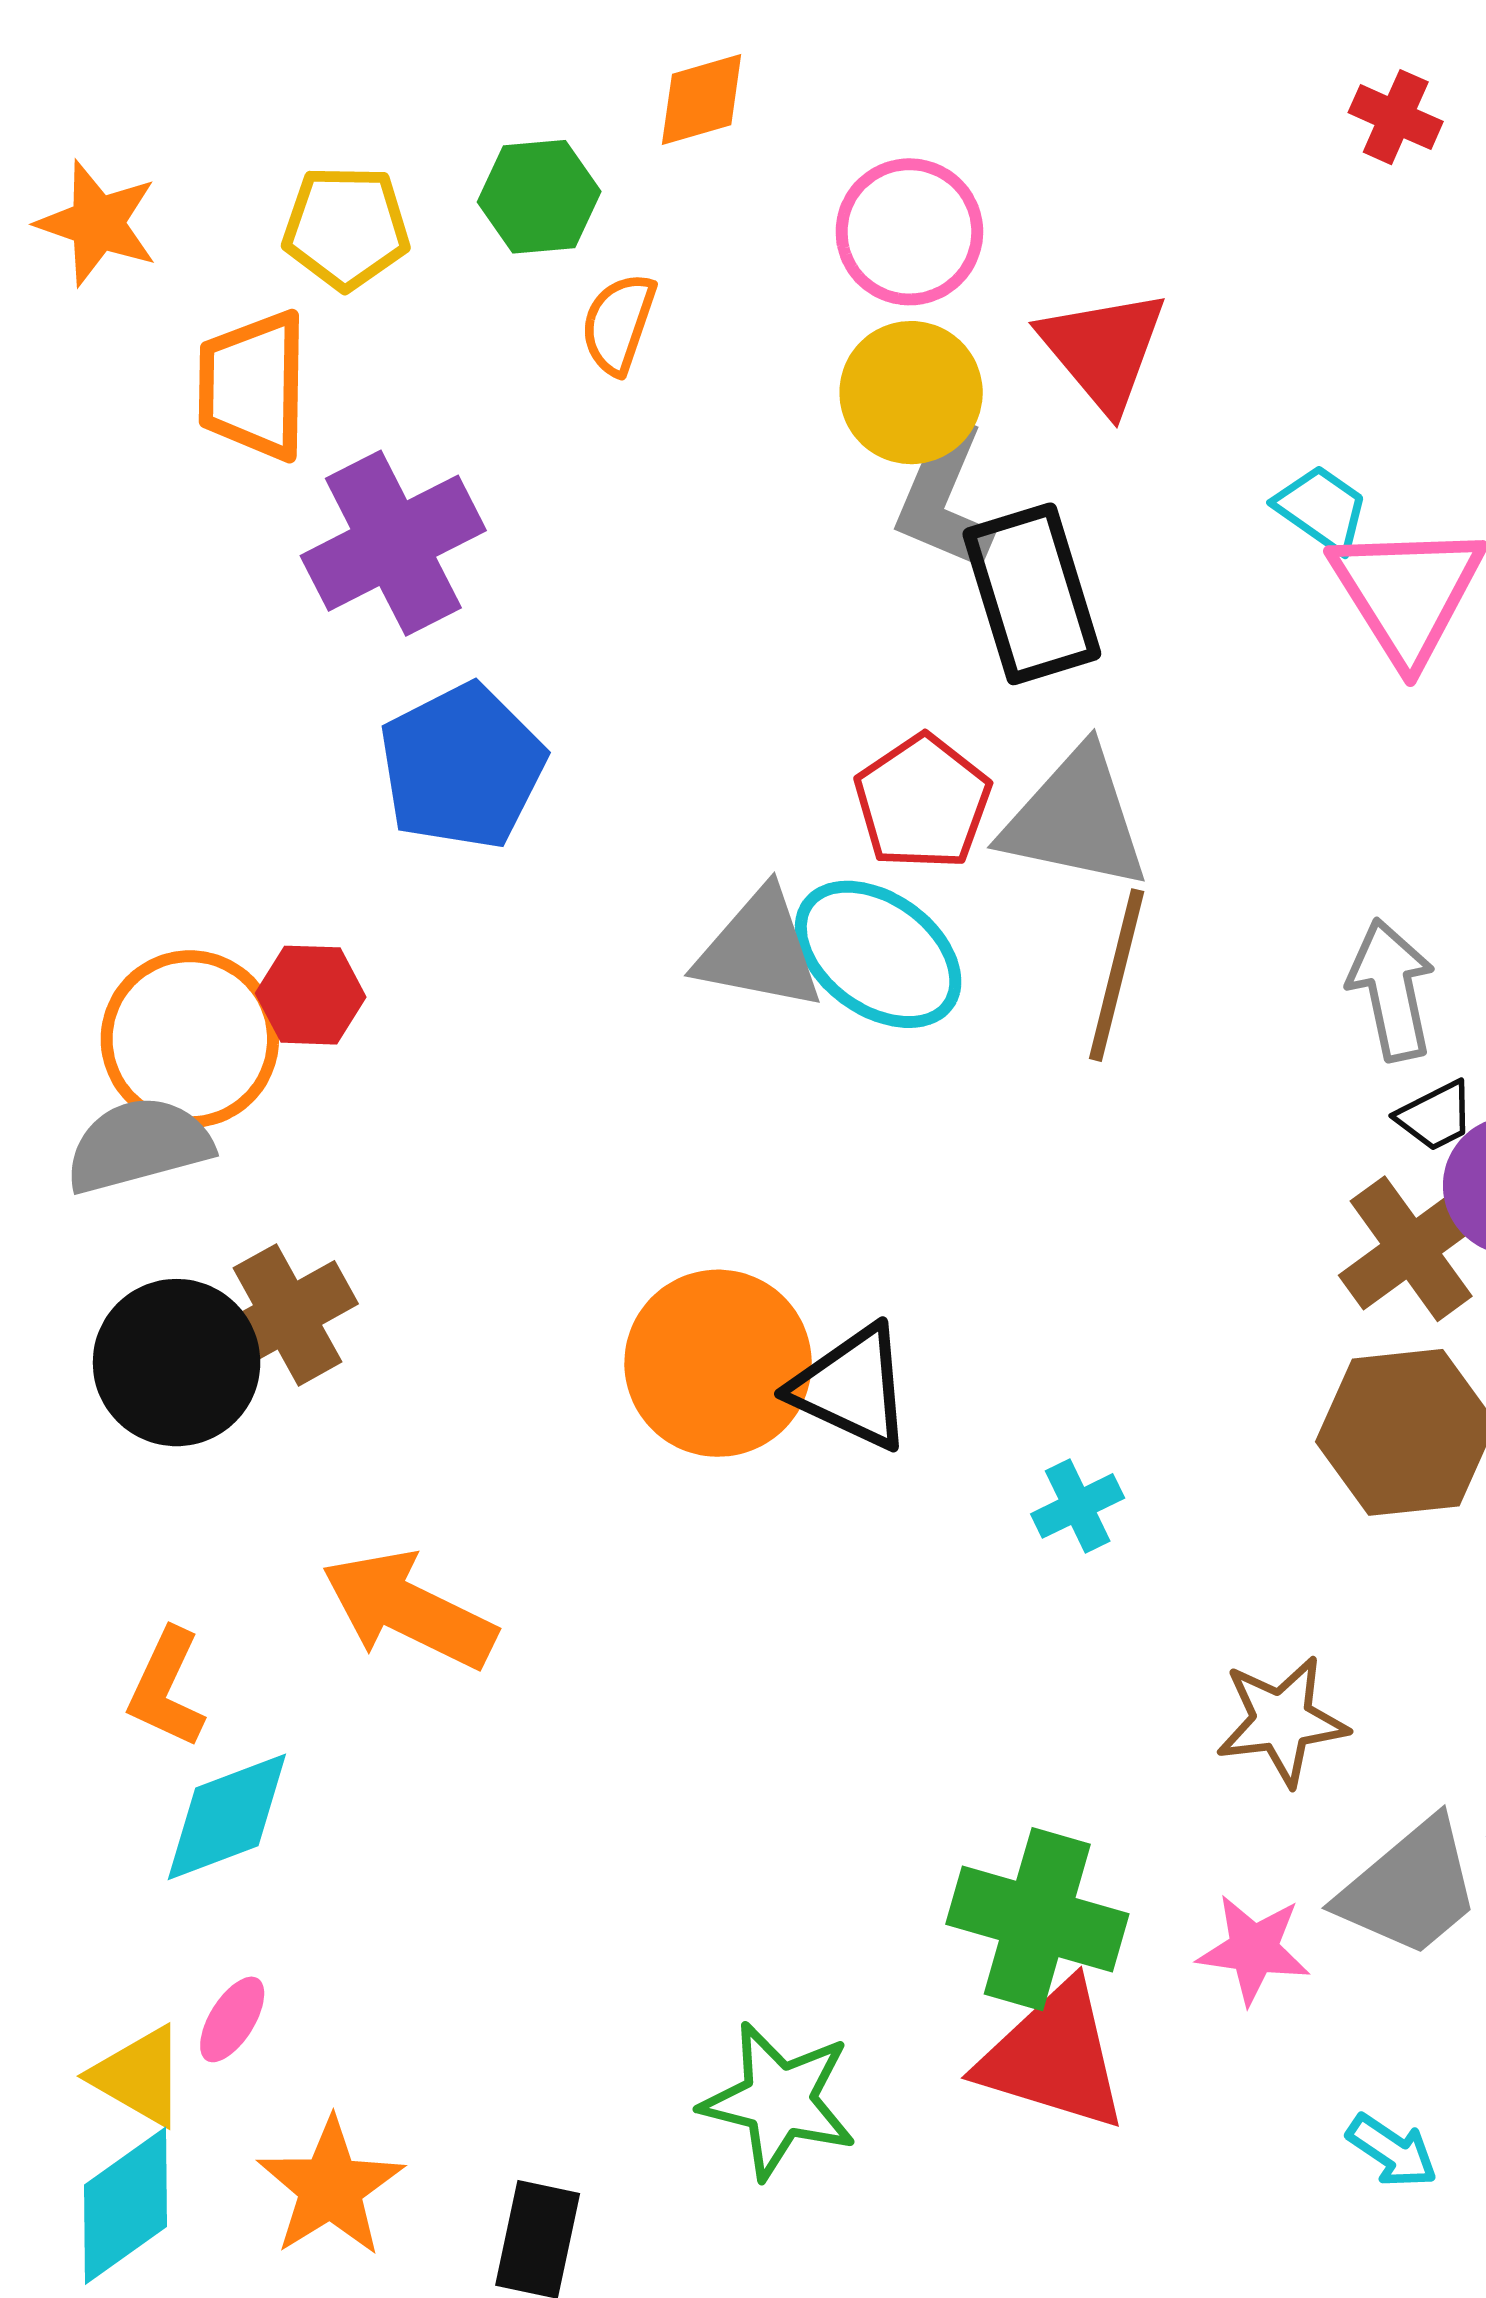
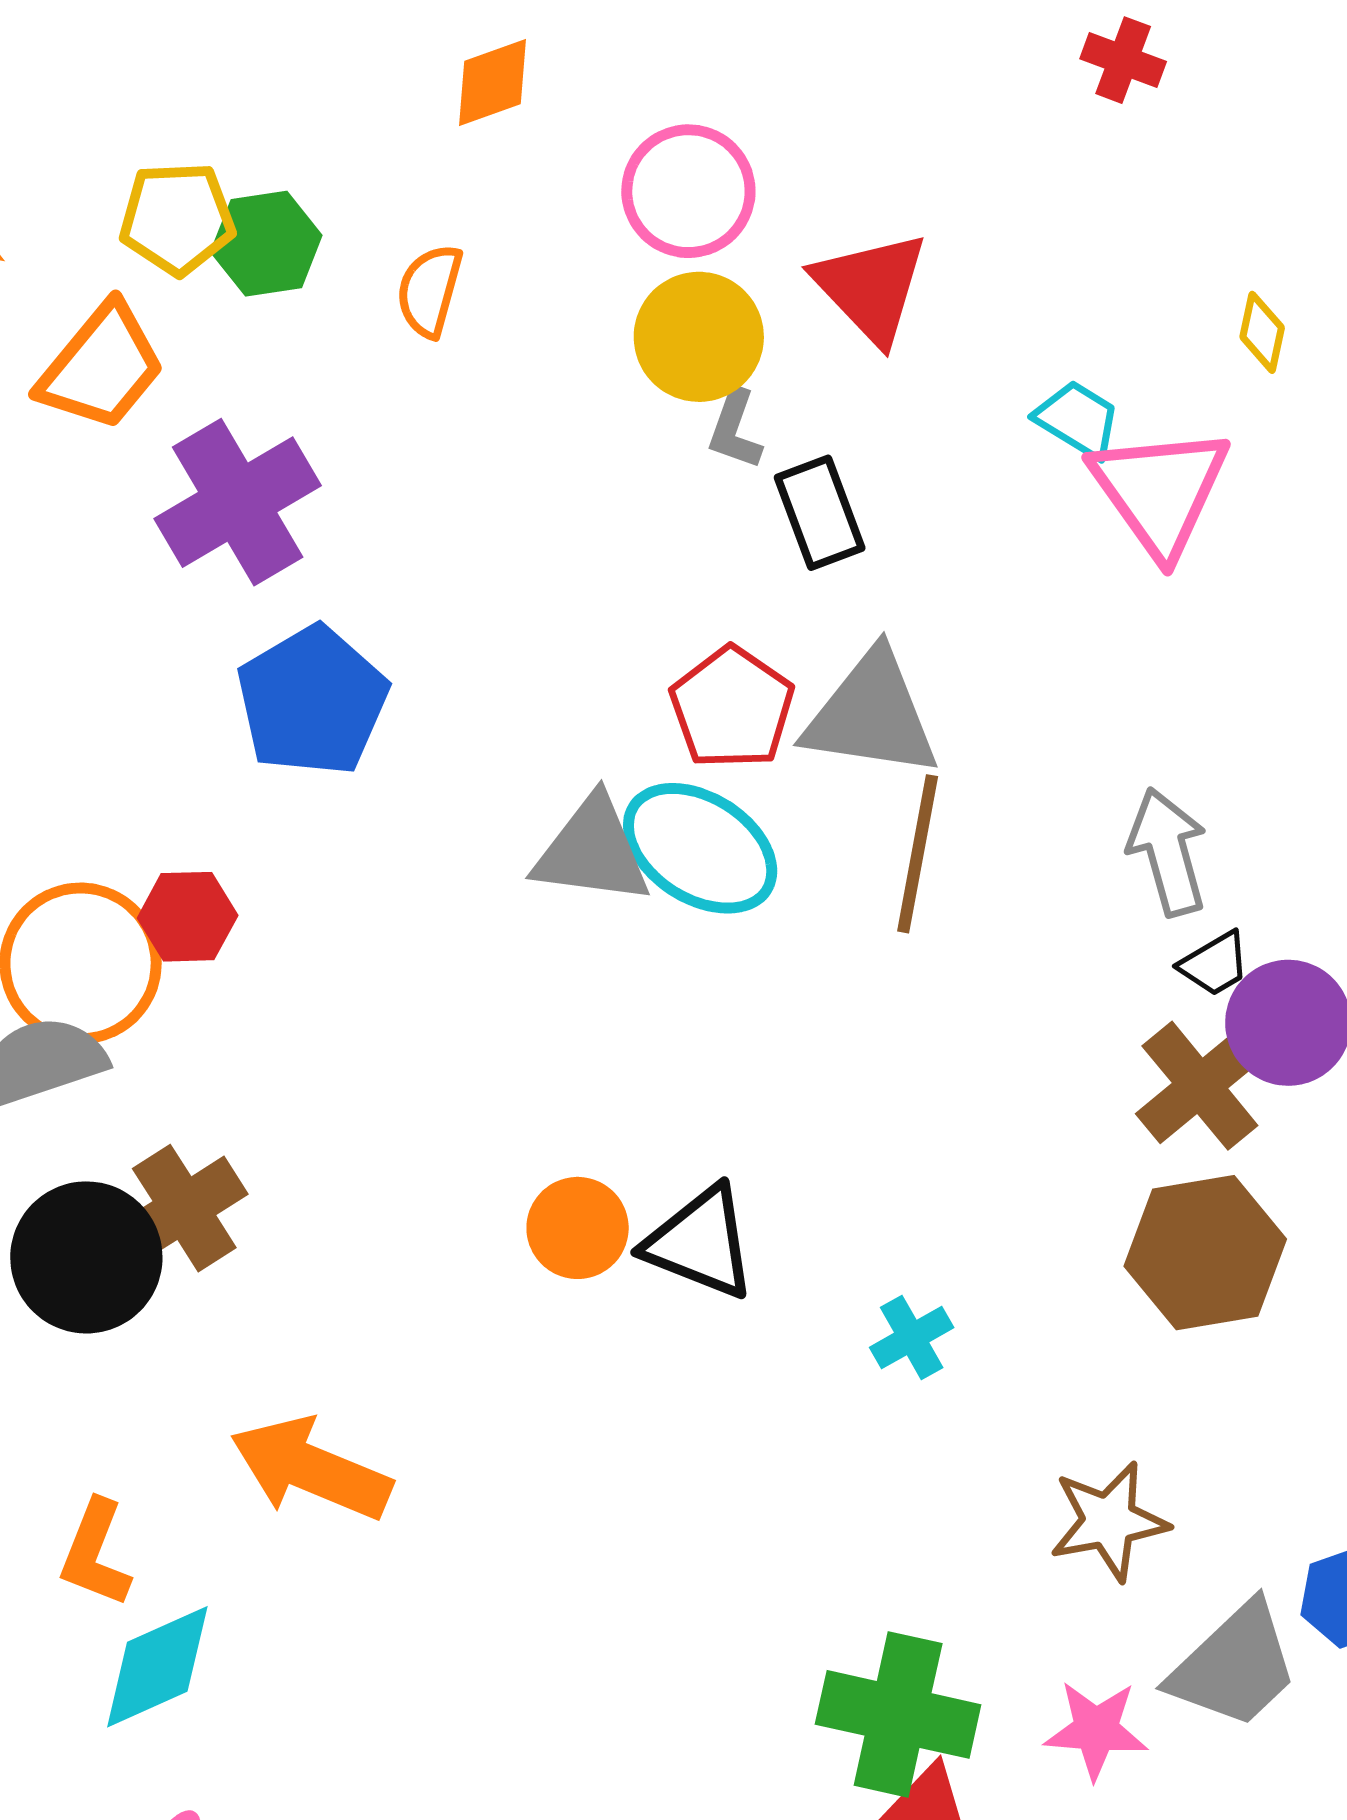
green hexagon: (539, 197) -> (266, 244), moved
orange trapezoid: (253, 385) -> (102, 367), turned -138
gray L-shape: (944, 497) -> (735, 429), size x0.6
black rectangle: (1032, 594) -> (820, 513), size x0.7
orange circle: (718, 1363) -> (578, 1228), size x0.6

